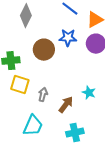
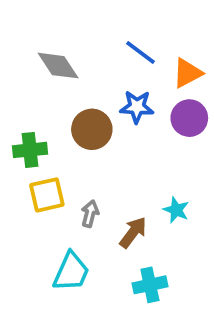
gray diamond: (26, 16) -> (58, 66), turned -60
yellow square: (20, 85) -> (47, 195), turned -30

